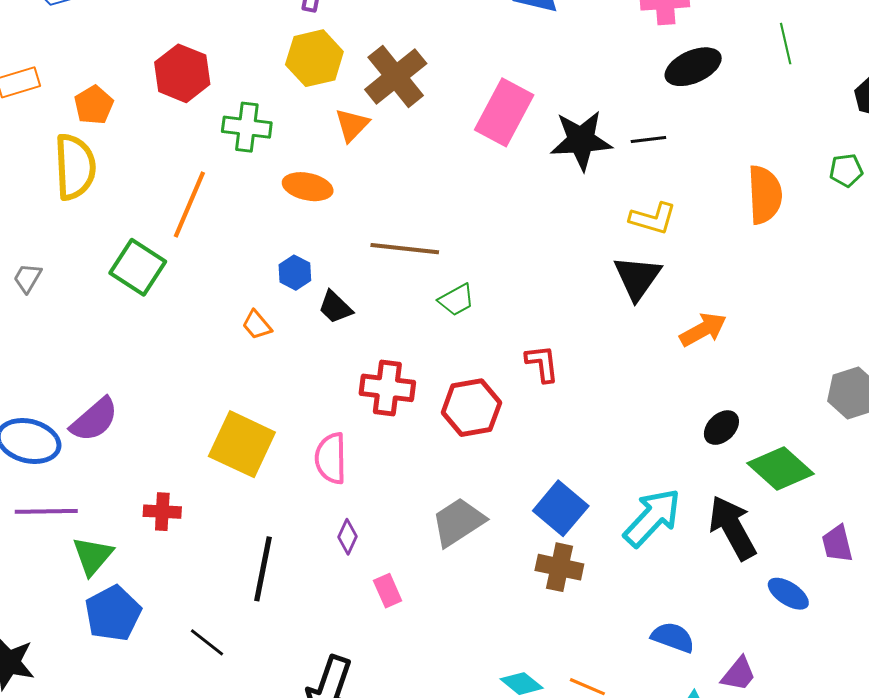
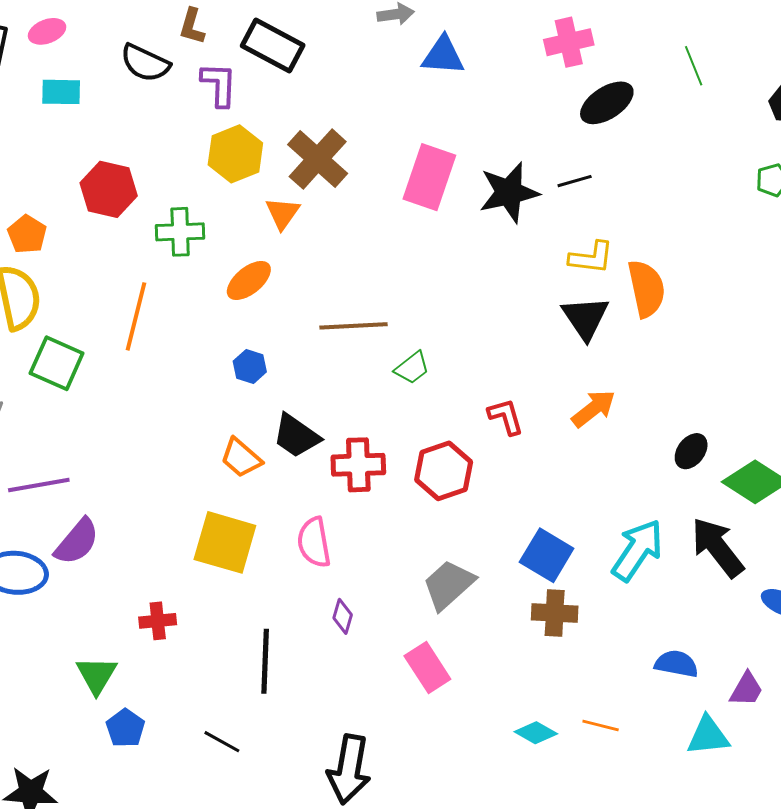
orange ellipse: (308, 187) -> (249, 280), turned -42
orange semicircle: (765, 195) -> (646, 289), moved
green square: (138, 267) -> (57, 363), moved
black trapezoid: (335, 307) -> (296, 436), moved, size x1.4
orange trapezoid: (257, 325) -> (241, 458), moved, size x1.4
orange arrow: (703, 330) -> (594, 409), moved
purple line: (46, 511) -> (39, 485), moved
pink rectangle: (388, 591) -> (427, 667), moved, size x1.5
blue pentagon: (113, 613) -> (125, 728), size x0.7

